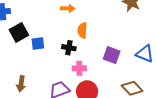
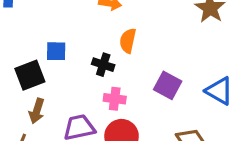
black square: (19, 32) -> (30, 75), moved
brown arrow: (21, 84) -> (37, 111), moved

